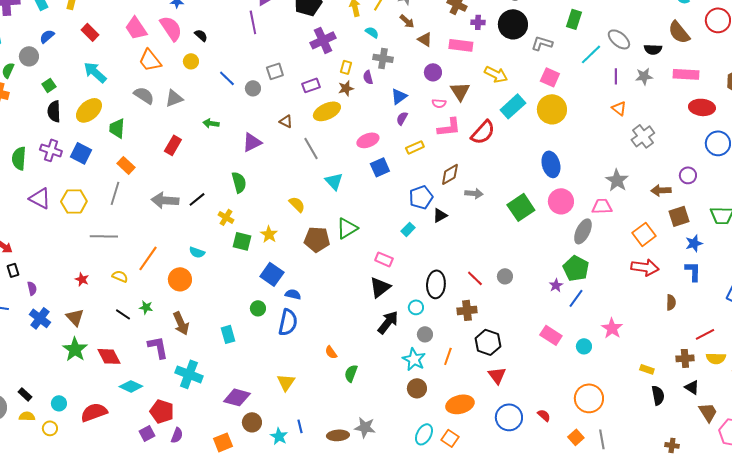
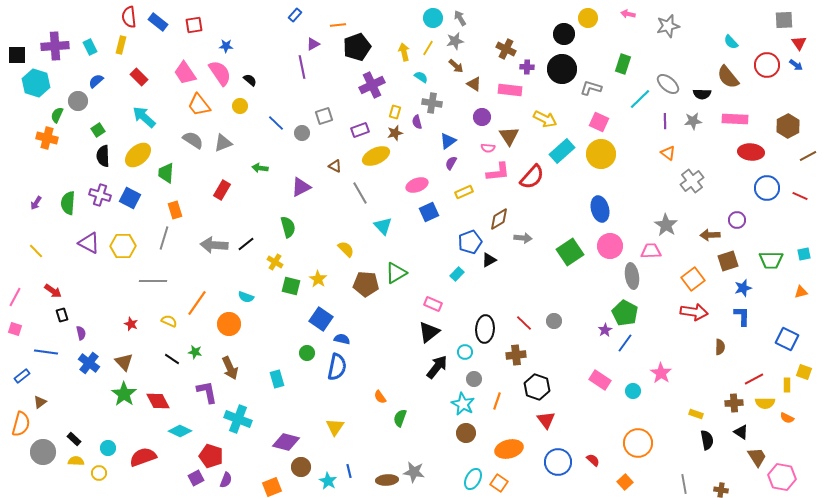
orange rectangle: (126, 165) -> (175, 210), turned 30
gray ellipse: (583, 231) -> (632, 276), turned -35
gray line: (602, 439) -> (684, 484), moved

